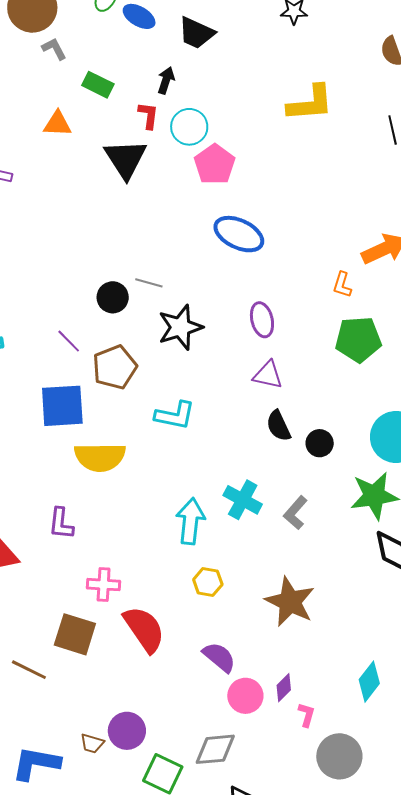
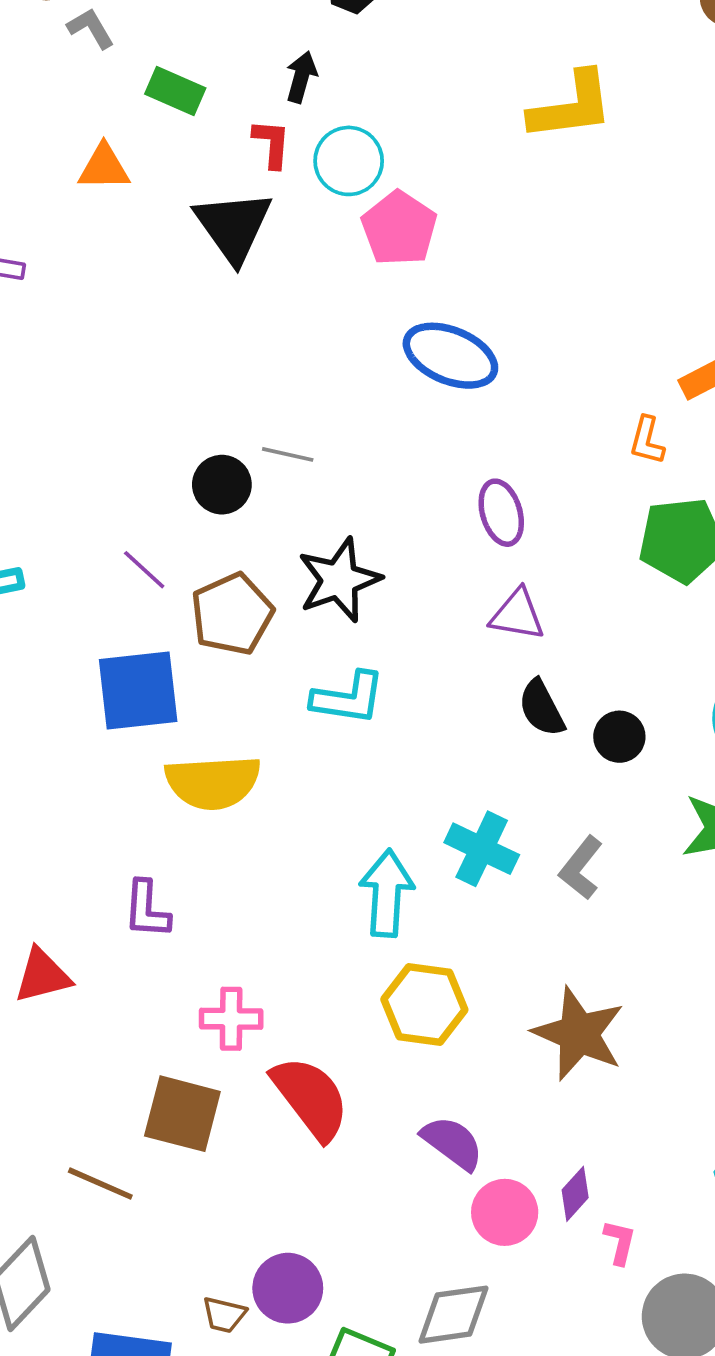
black star: (180, 327) -> (339, 580), moved
yellow hexagon: (208, 582) -> (424, 1004), size x1.5

